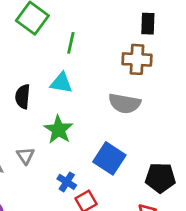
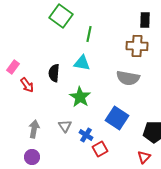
gray triangle: (25, 156) -> (65, 126), moved

